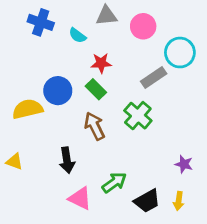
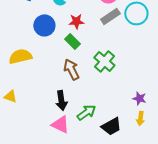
gray rectangle: (154, 77) -> (110, 16), moved
blue circle: (58, 91) -> (44, 25), moved
black arrow: (67, 160) -> (61, 100), moved
yellow arrow: (179, 201) -> (140, 118), moved

